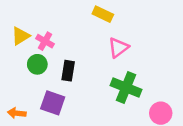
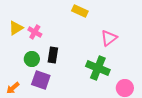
pink triangle: (118, 48) -> (109, 38), moved
green circle: (37, 64) -> (32, 59), moved
orange arrow: (17, 113) -> (13, 88), turned -48

